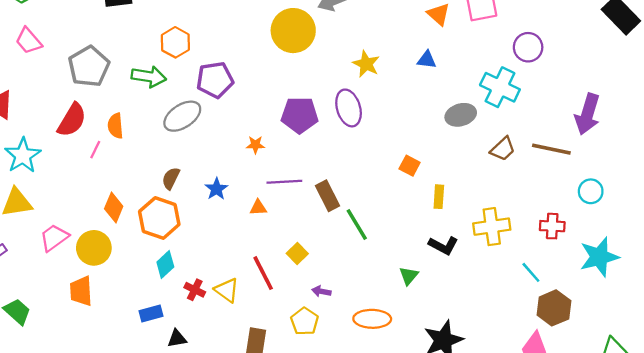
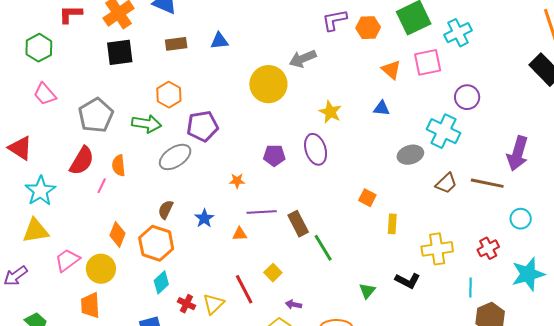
purple pentagon: (300, 115) -> (274, 155), size x0.7
red cross: (552, 226) -> (488, 248), turned -30
black L-shape: (443, 245) -> (408, 281), moved
cyan line: (531, 272) -> (470, 288), turned 42
yellow triangle: (227, 290) -> (213, 304), turned 40

